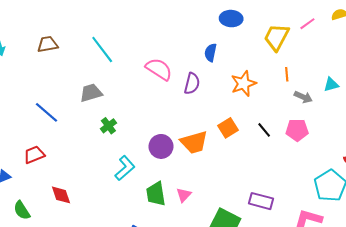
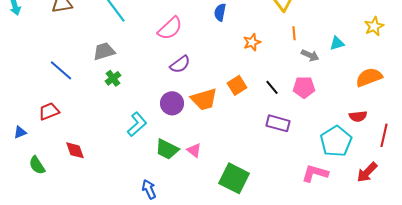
pink semicircle: (159, 69) -> (170, 28), turned 104
purple semicircle: (192, 84) -> (180, 64), moved, turned 40
orange star: (243, 84) -> (252, 42), size x0.7
green cross: (108, 126) -> (113, 78), moved
green trapezoid: (156, 194) -> (167, 149), turned -55
pink triangle: (184, 195) -> (194, 150), turned -35
purple rectangle: (261, 201) -> (278, 123), moved

